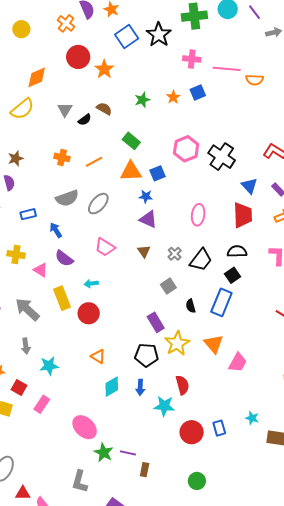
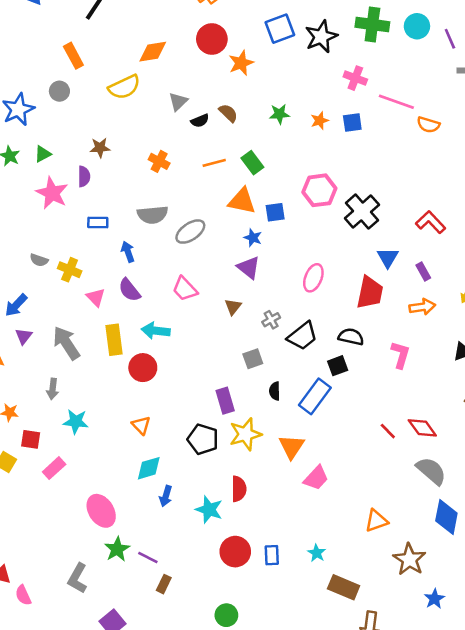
orange line: (94, 162) -> (214, 163), moved
cyan arrow: (91, 284) -> (156, 331), size x1.5
blue arrow: (140, 387) -> (166, 496), moved
red square: (19, 388) -> (31, 439), turned -35

